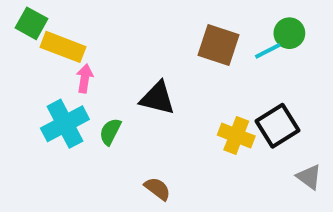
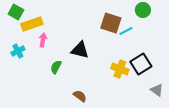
green circle: (289, 33) -> (143, 10), moved
yellow rectangle: (63, 47) -> (32, 24), turned -40
cyan line: (268, 51) -> (126, 31), moved
cyan cross: (65, 124) -> (18, 51), moved, size x0.6

